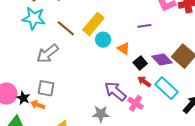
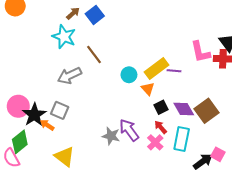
yellow rectangle: (93, 24) -> (157, 68), moved
cyan rectangle: (167, 88) -> (182, 139), turned 45
black star: (23, 98) -> (34, 115), size x1.6
pink cross: (136, 103) -> (155, 142), moved
gray star: (101, 114) -> (111, 136), moved

